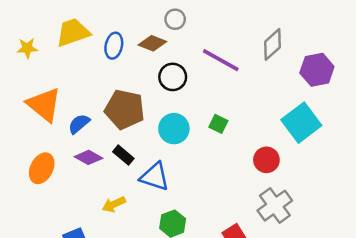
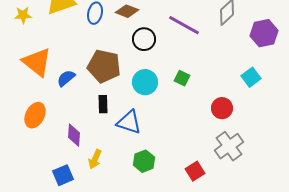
cyan square: (301, 123) -> (251, 77), size x0.6
black rectangle: (123, 155) -> (103, 104), turned 48
purple diamond: (89, 157) -> (74, 135), moved, turned 65
yellow arrow: (114, 204) -> (95, 159), moved, turned -42

